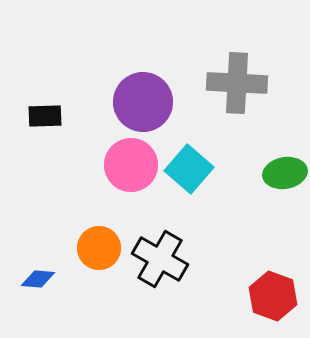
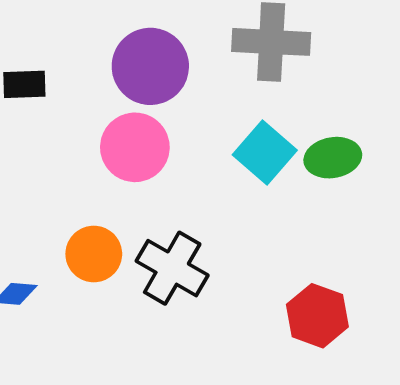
cyan square: (189, 169) -> (265, 152), moved

